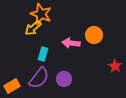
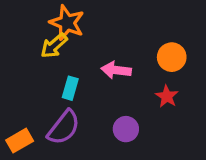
orange circle: (94, 35) -> (172, 57), moved
red star: (115, 66) -> (167, 96), moved
purple circle: (64, 79) -> (126, 129), moved

